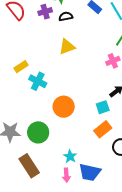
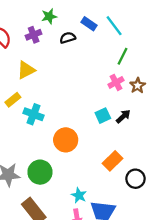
black semicircle: (66, 16) -> (68, 38), moved
yellow triangle: (67, 47) -> (26, 70), moved
cyan square: (103, 107) -> (103, 116), moved

